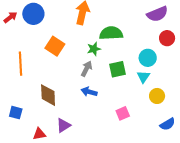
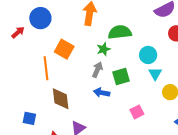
red arrow: (10, 17) -> (18, 32), moved
cyan circle: (148, 58) -> (148, 55), moved
orange line: (21, 64) -> (46, 68), moved
green square: (117, 69) -> (121, 76), moved

